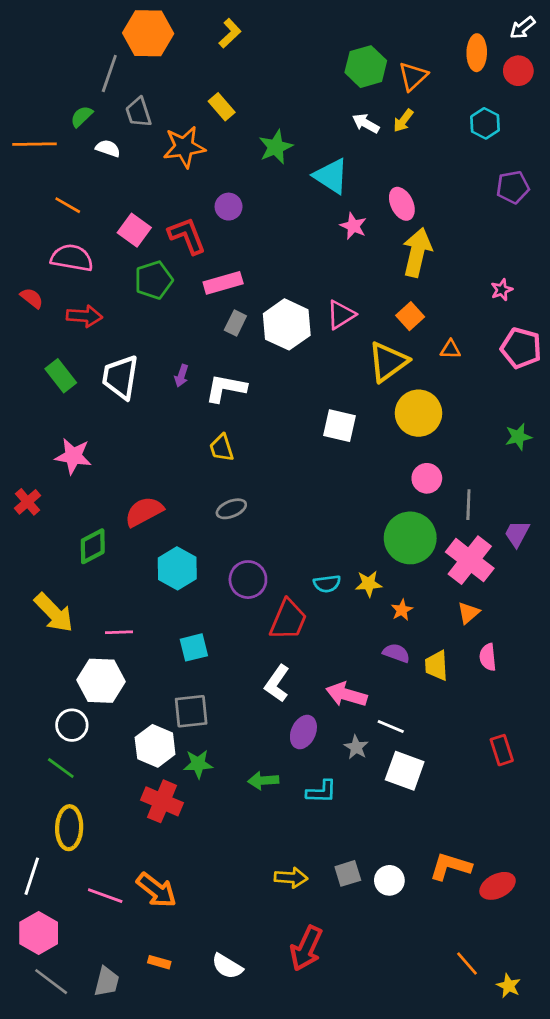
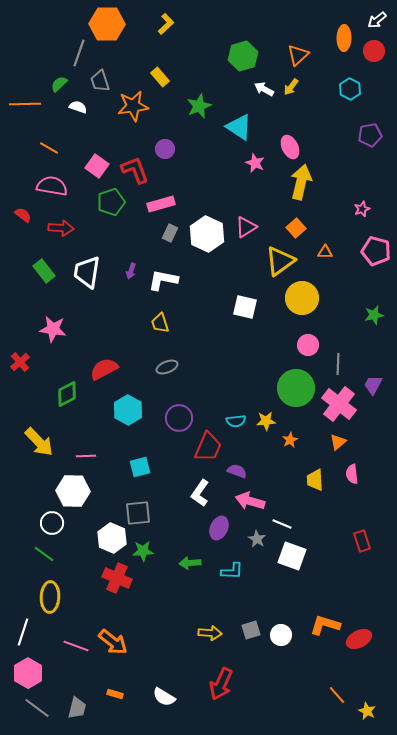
green hexagon: (366, 67) -> (243, 56), moved
purple semicircle: (396, 653) -> (237, 471), moved

